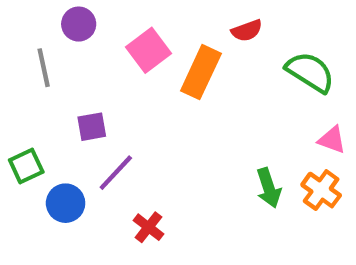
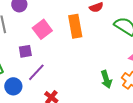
pink square: (149, 50) -> (42, 29), moved
orange rectangle: (201, 72) -> (75, 26), turned -35

